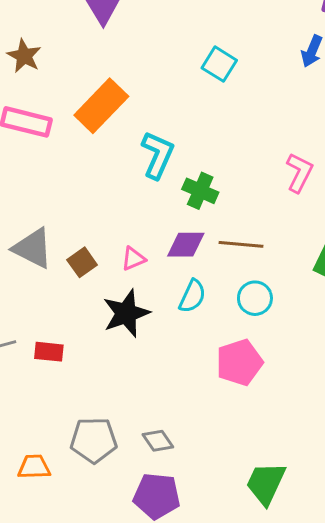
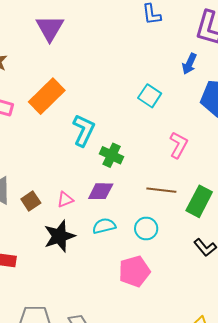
cyan square: (219, 64) -> (150, 96), moved
brown line: (241, 244) -> (161, 190), moved
cyan semicircle: (192, 296) -> (104, 226), turned -130

